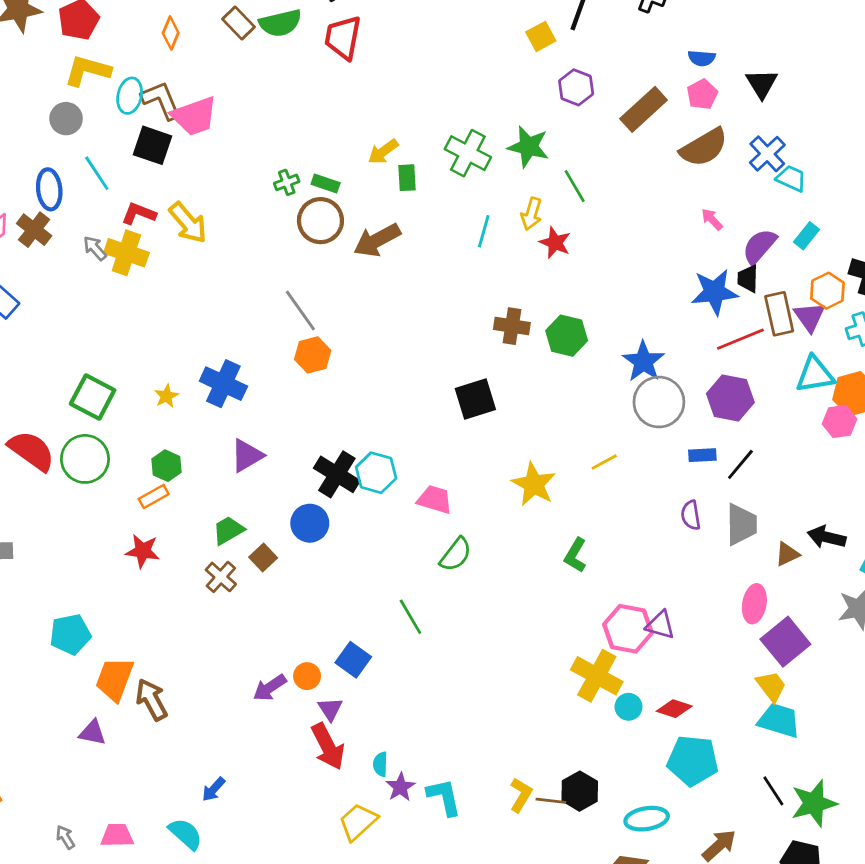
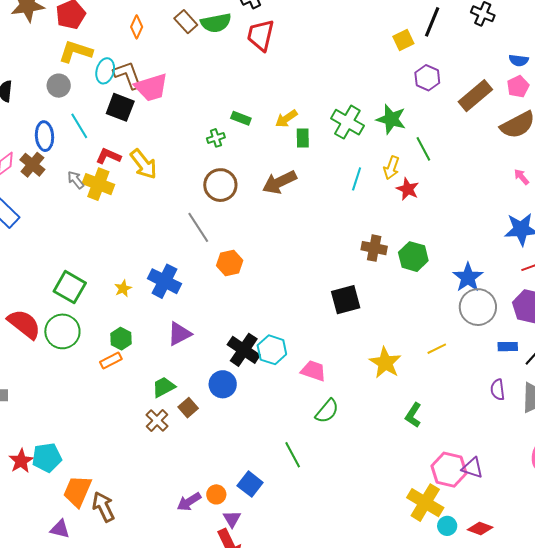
green rectangle: (326, 184) -> (241, 118), moved
brown circle: (320, 221) -> (220, 185), moved
gray line: (300, 311) -> (198, 227), moved
red star: (143, 551) -> (21, 461), moved, turned 30

